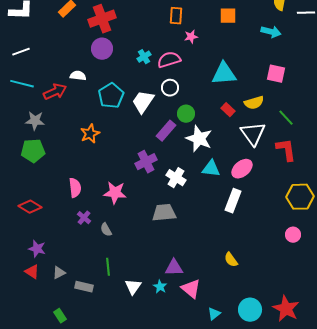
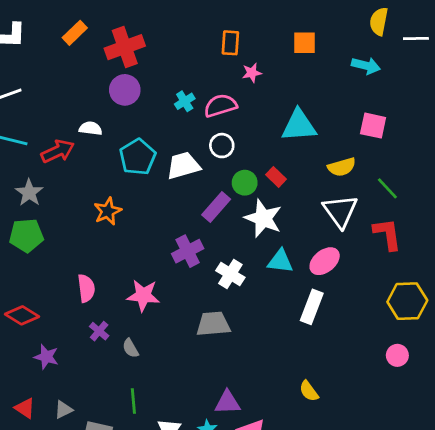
white trapezoid: (143, 102) -> (183, 166), turned 40
red rectangle: (228, 110) -> (276, 177), moved
gray star: (35, 121) -> (29, 193), turned 30
purple star: (37, 249) -> (46, 357), moved

